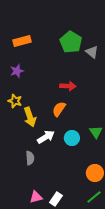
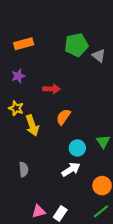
green pentagon: (71, 42) -> (76, 45), turned 30
red arrow: (68, 86) -> (52, 89), moved
white arrow: (46, 137) -> (71, 169), moved
gray semicircle: (30, 158) -> (24, 169), moved

